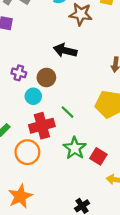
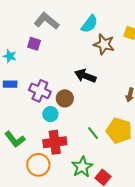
purple cross: (19, 73) -> (40, 91), size x1.5
green line: (67, 112) -> (93, 133), moved

